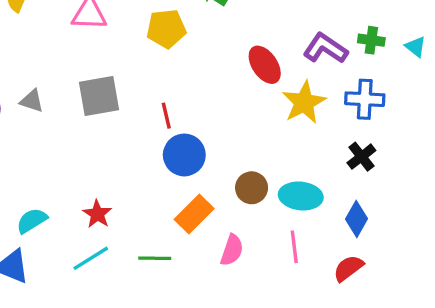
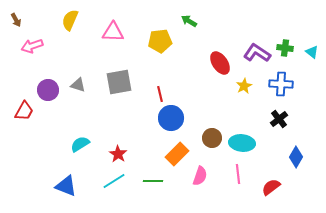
yellow star: (304, 102) -> (244, 86), size x0.6
blue diamond: (357, 219) -> (296, 157), moved
cyan semicircle: (32, 221) -> (80, 144), moved

